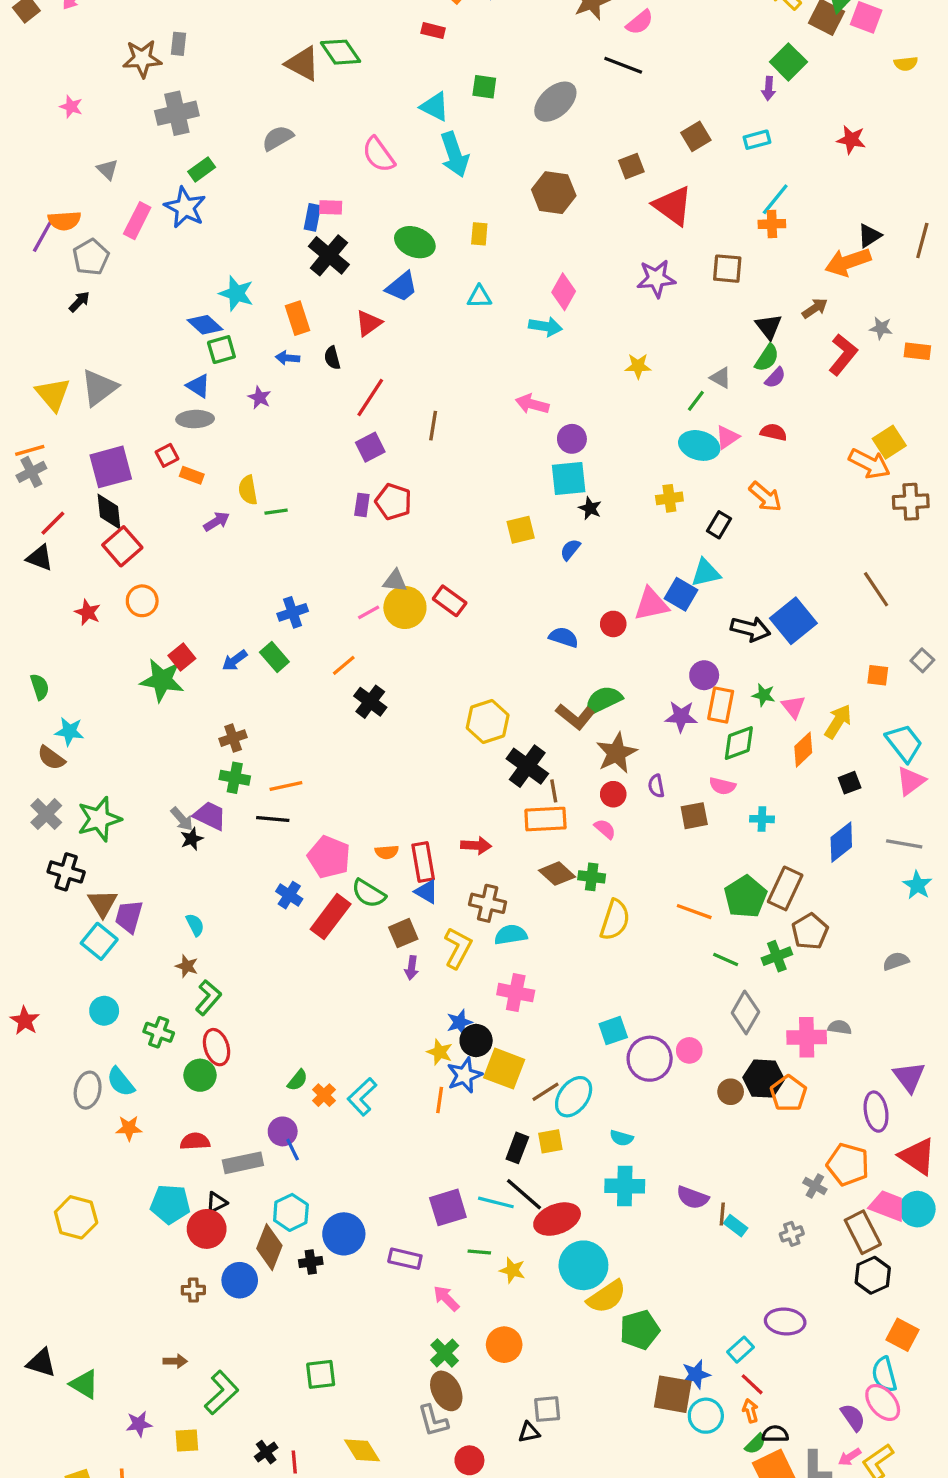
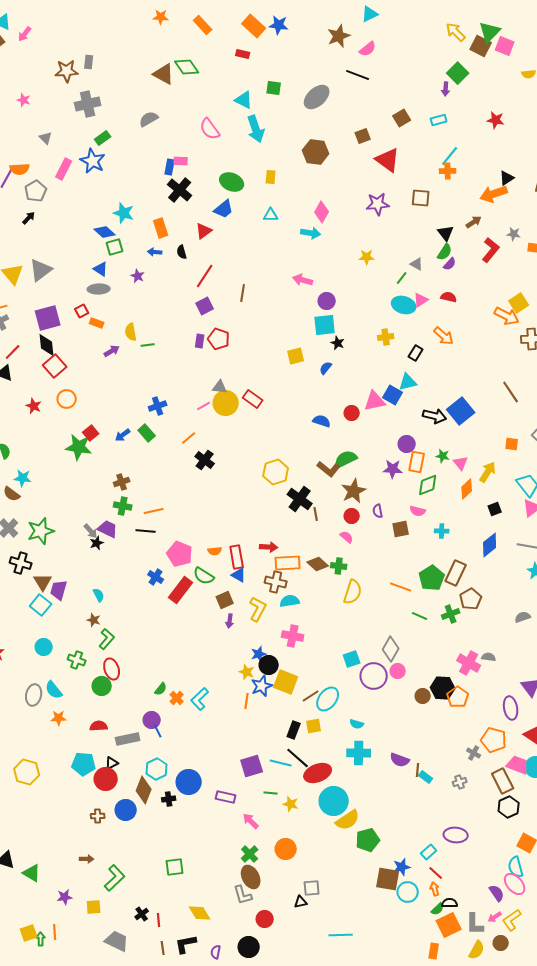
orange rectangle: (545, 819) -> (288, 563), moved
gray diamond: (745, 1012) -> (391, 649), moved
pink cross: (807, 1037) -> (469, 663), turned 30

